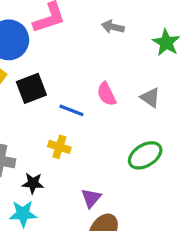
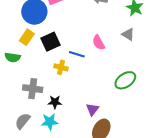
gray triangle: (150, 98) -> (128, 34), moved
yellow cross: (59, 147) -> (61, 67), moved

